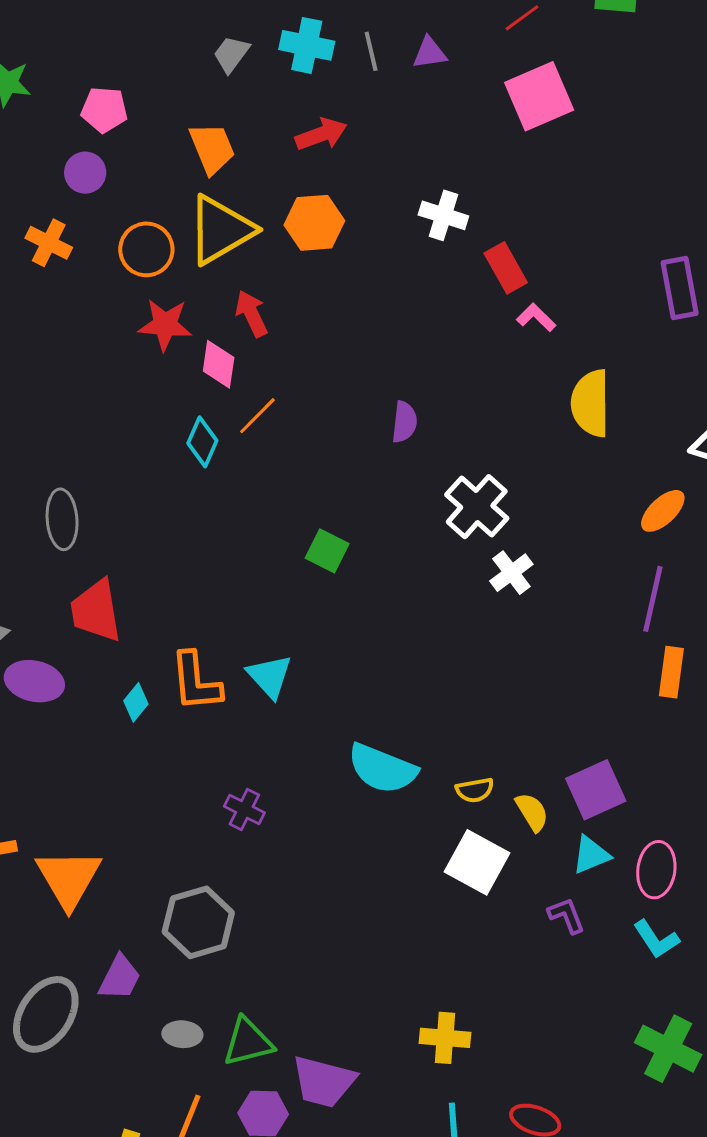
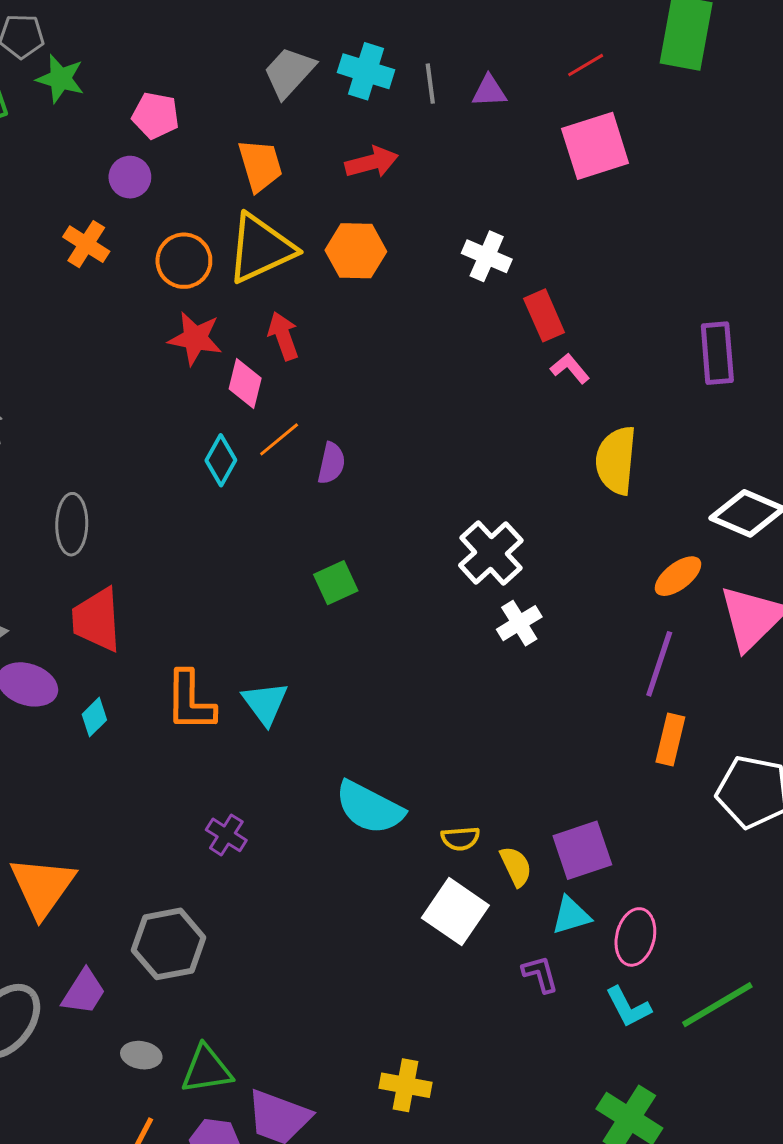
gray trapezoid: (231, 54) -> (289, 72), size x1.4
purple semicircle: (404, 422) -> (331, 463), moved
green square: (327, 551) -> (336, 583), turned 33
cyan diamond: (136, 702) -> (94, 717), moved

